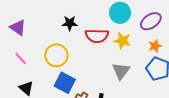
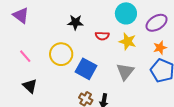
purple triangle: (18, 28) -> (21, 15), moved
red semicircle: (97, 36) -> (102, 36), size x0.6
blue square: (65, 83) -> (86, 69), moved

